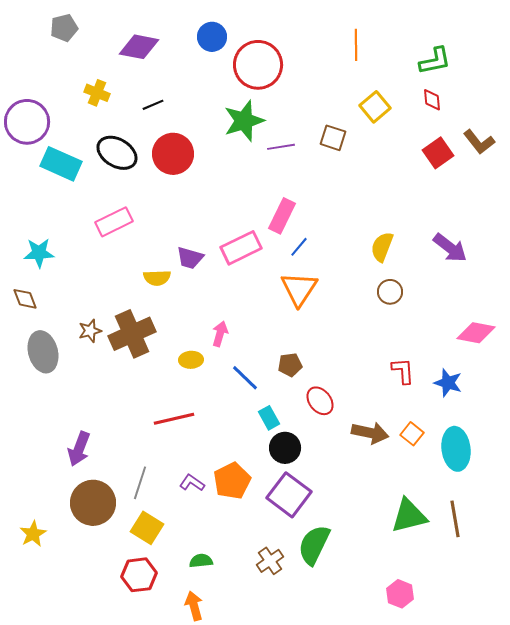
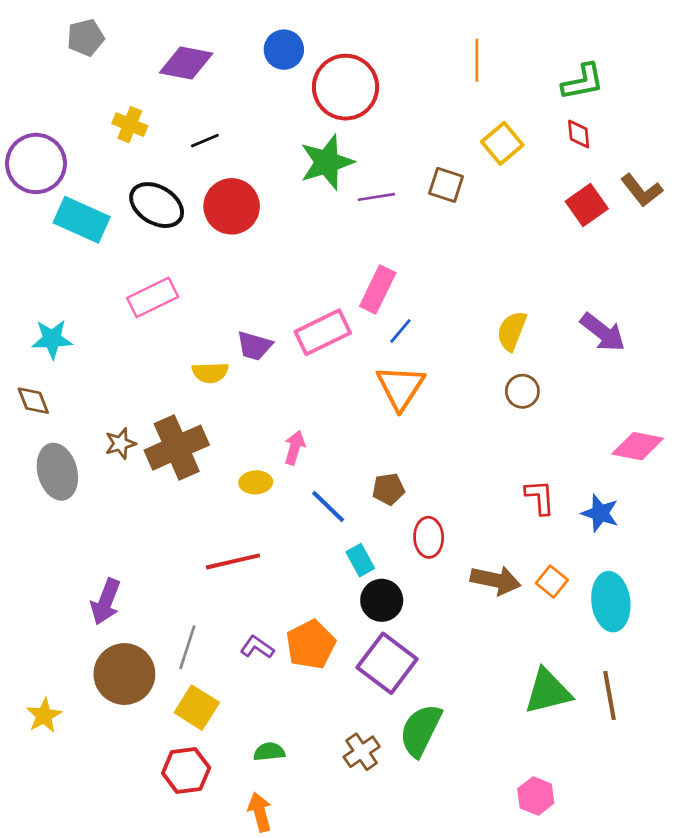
red ellipse: (320, 401) -> (429, 537), turned 36

